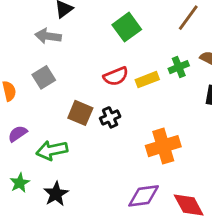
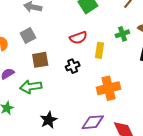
yellow rectangle: (147, 80) -> (100, 50), moved, turned -63
brown square: (80, 113) -> (40, 60), moved, turned -36
black star: (56, 194) -> (49, 120), moved

